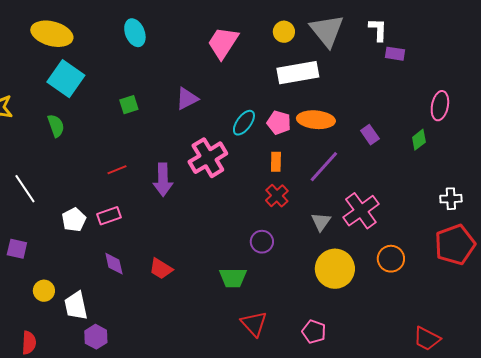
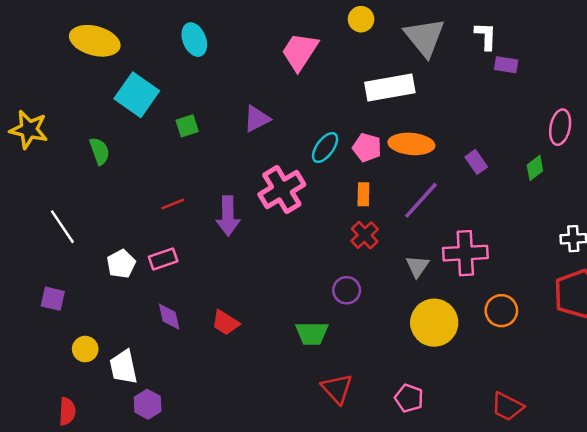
yellow circle: (284, 32) -> (361, 19), moved
cyan square: (66, 79) -> (137, 95), moved
pink cross: (361, 211) -> (465, 253), turned 33
red trapezoid: (427, 339) -> (507, 407), moved

